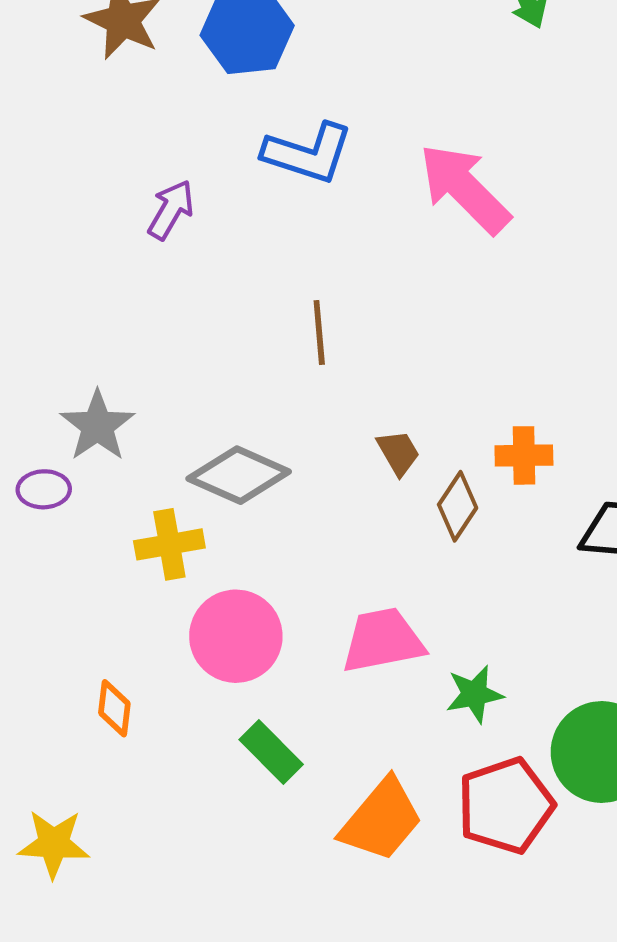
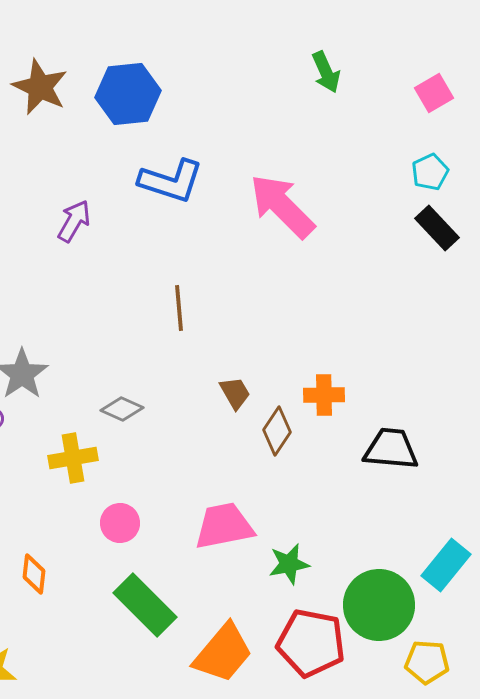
gray diamond: (239, 475) -> (122, 409), size x0.6
pink circle: (236, 636) -> (120, 523), size x0.6
green rectangle: (271, 752) -> (145, 605), size x1.4
red pentagon: (506, 806) -> (311, 643), turned 30

